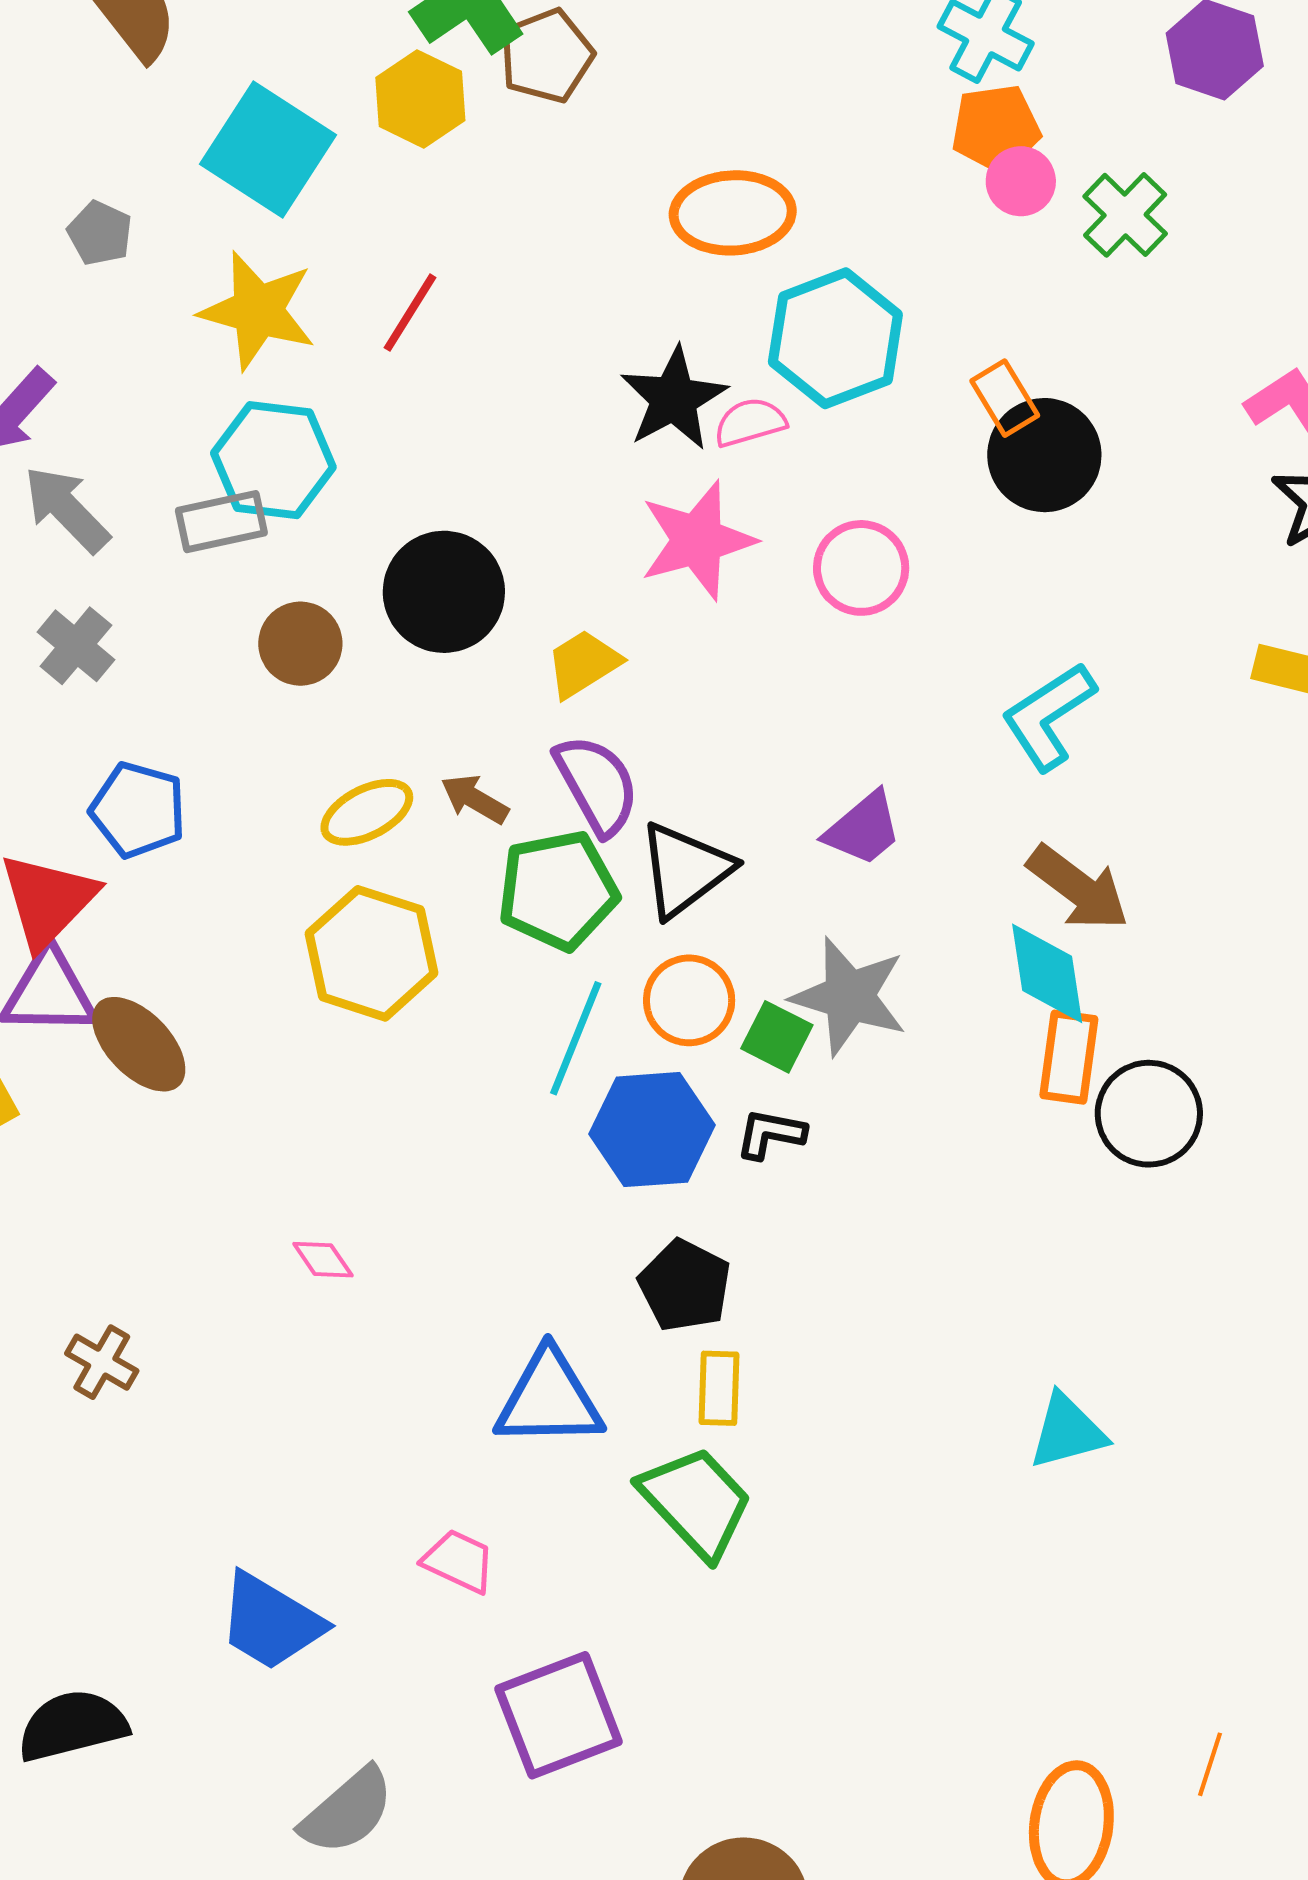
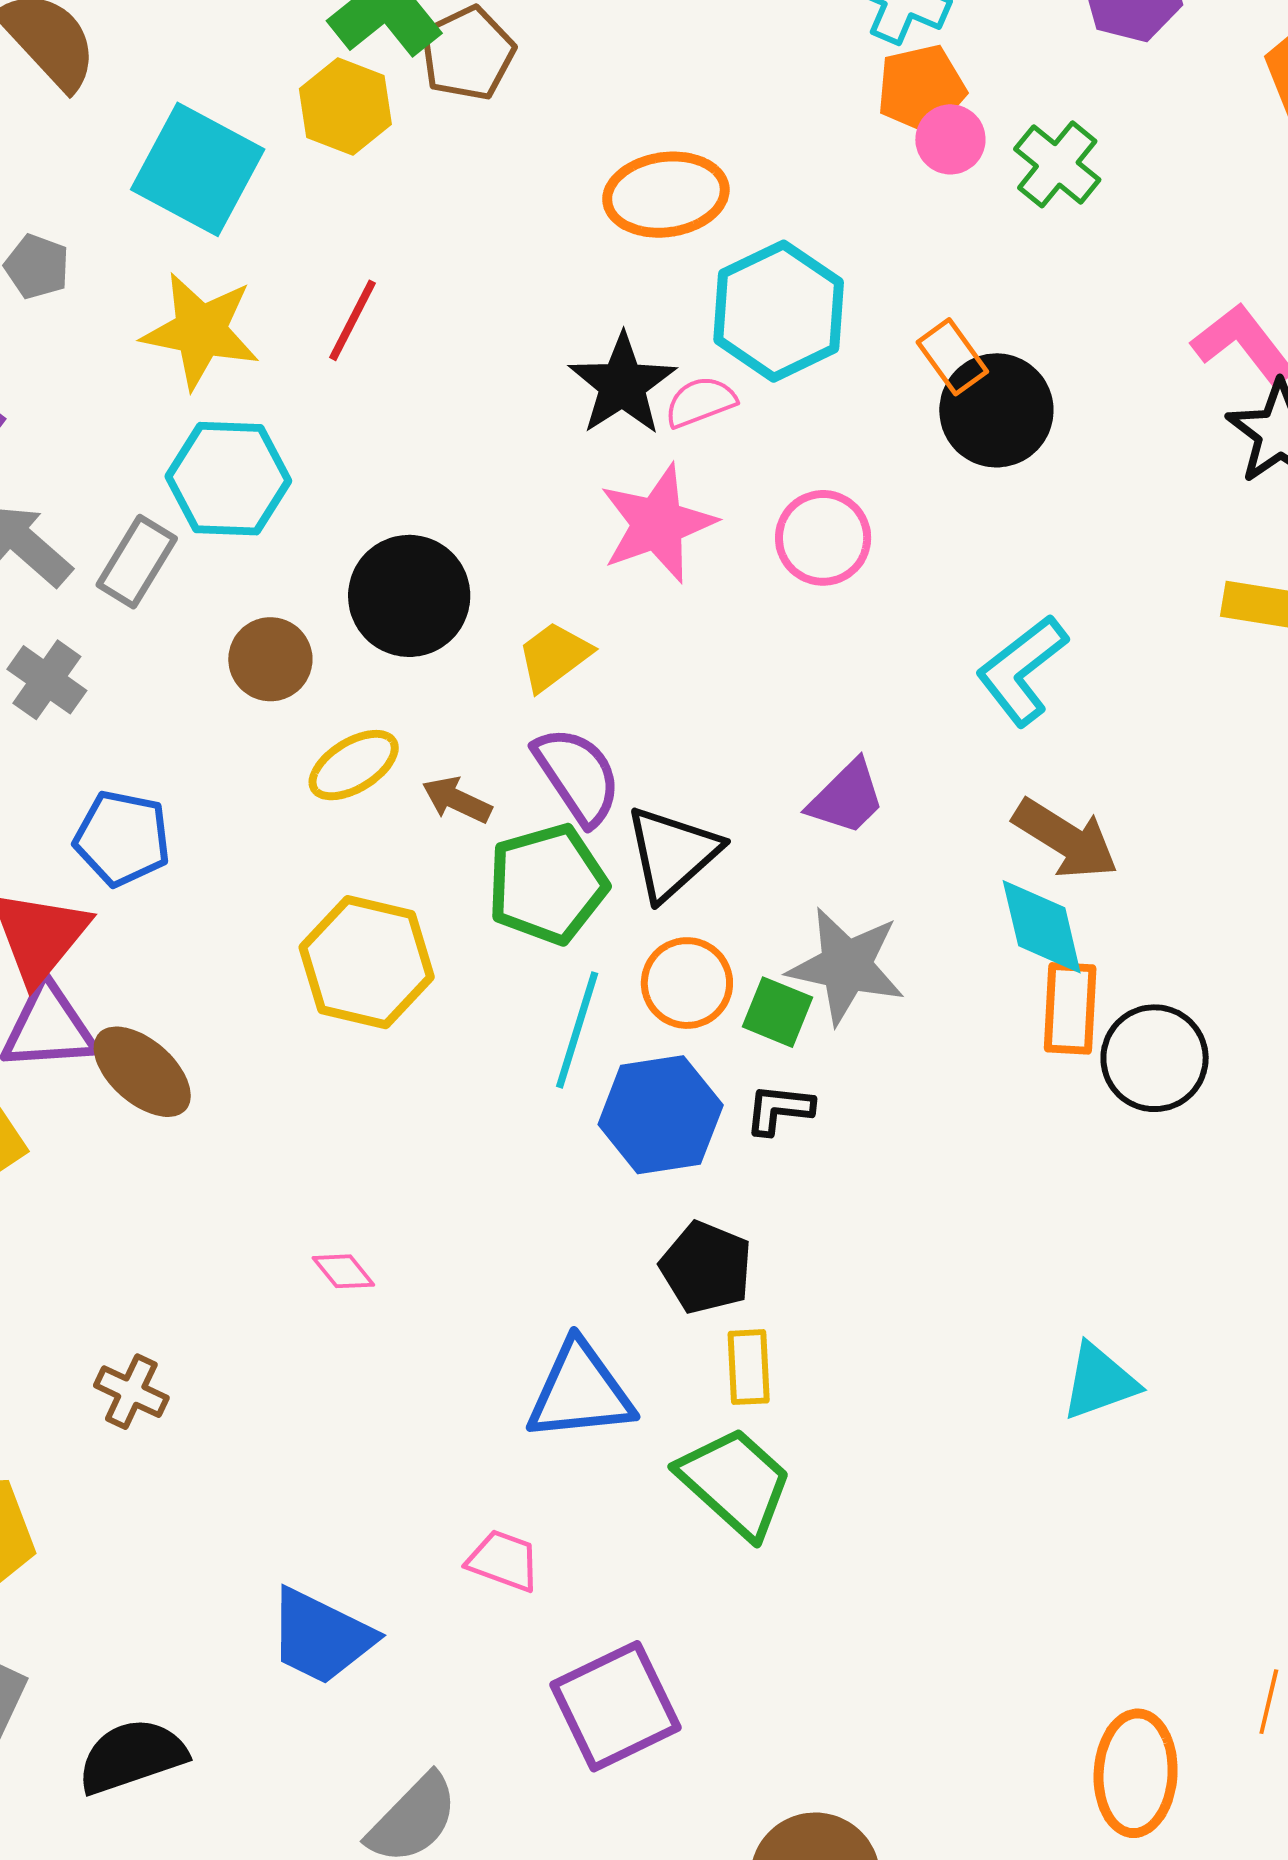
gray rectangle: (221, 522) -> (137, 562), moved, turned -42
yellow ellipse: (367, 812) -> (354, 765), moved

